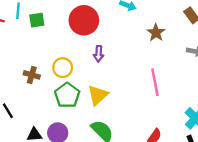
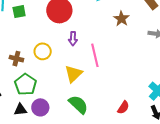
pink line: (155, 82) -> (95, 55), moved
green pentagon: (67, 95) -> (26, 84), moved

